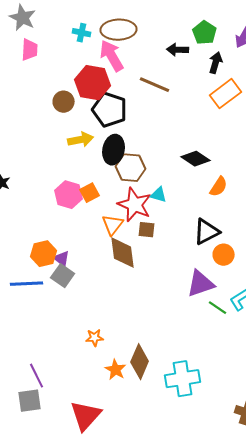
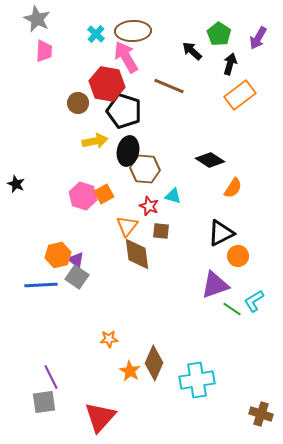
cyan cross: (82, 33) -> (96, 34), turned 30
black arrow: (178, 50) -> (192, 51), turned 40
red star: (135, 205) -> (149, 206), size x0.6

